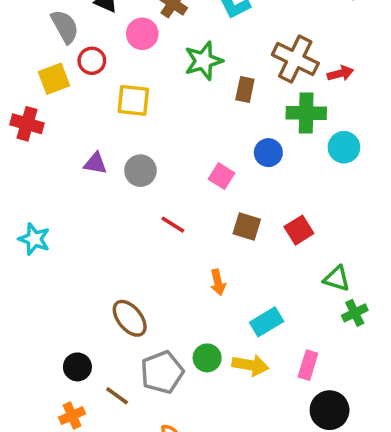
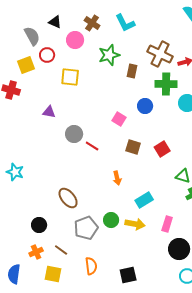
gray circle: (140, 171) -> (74, 134), moved
cyan star: (34, 239) -> (15, 172), moved
brown line: (117, 396) -> (61, 250), moved

